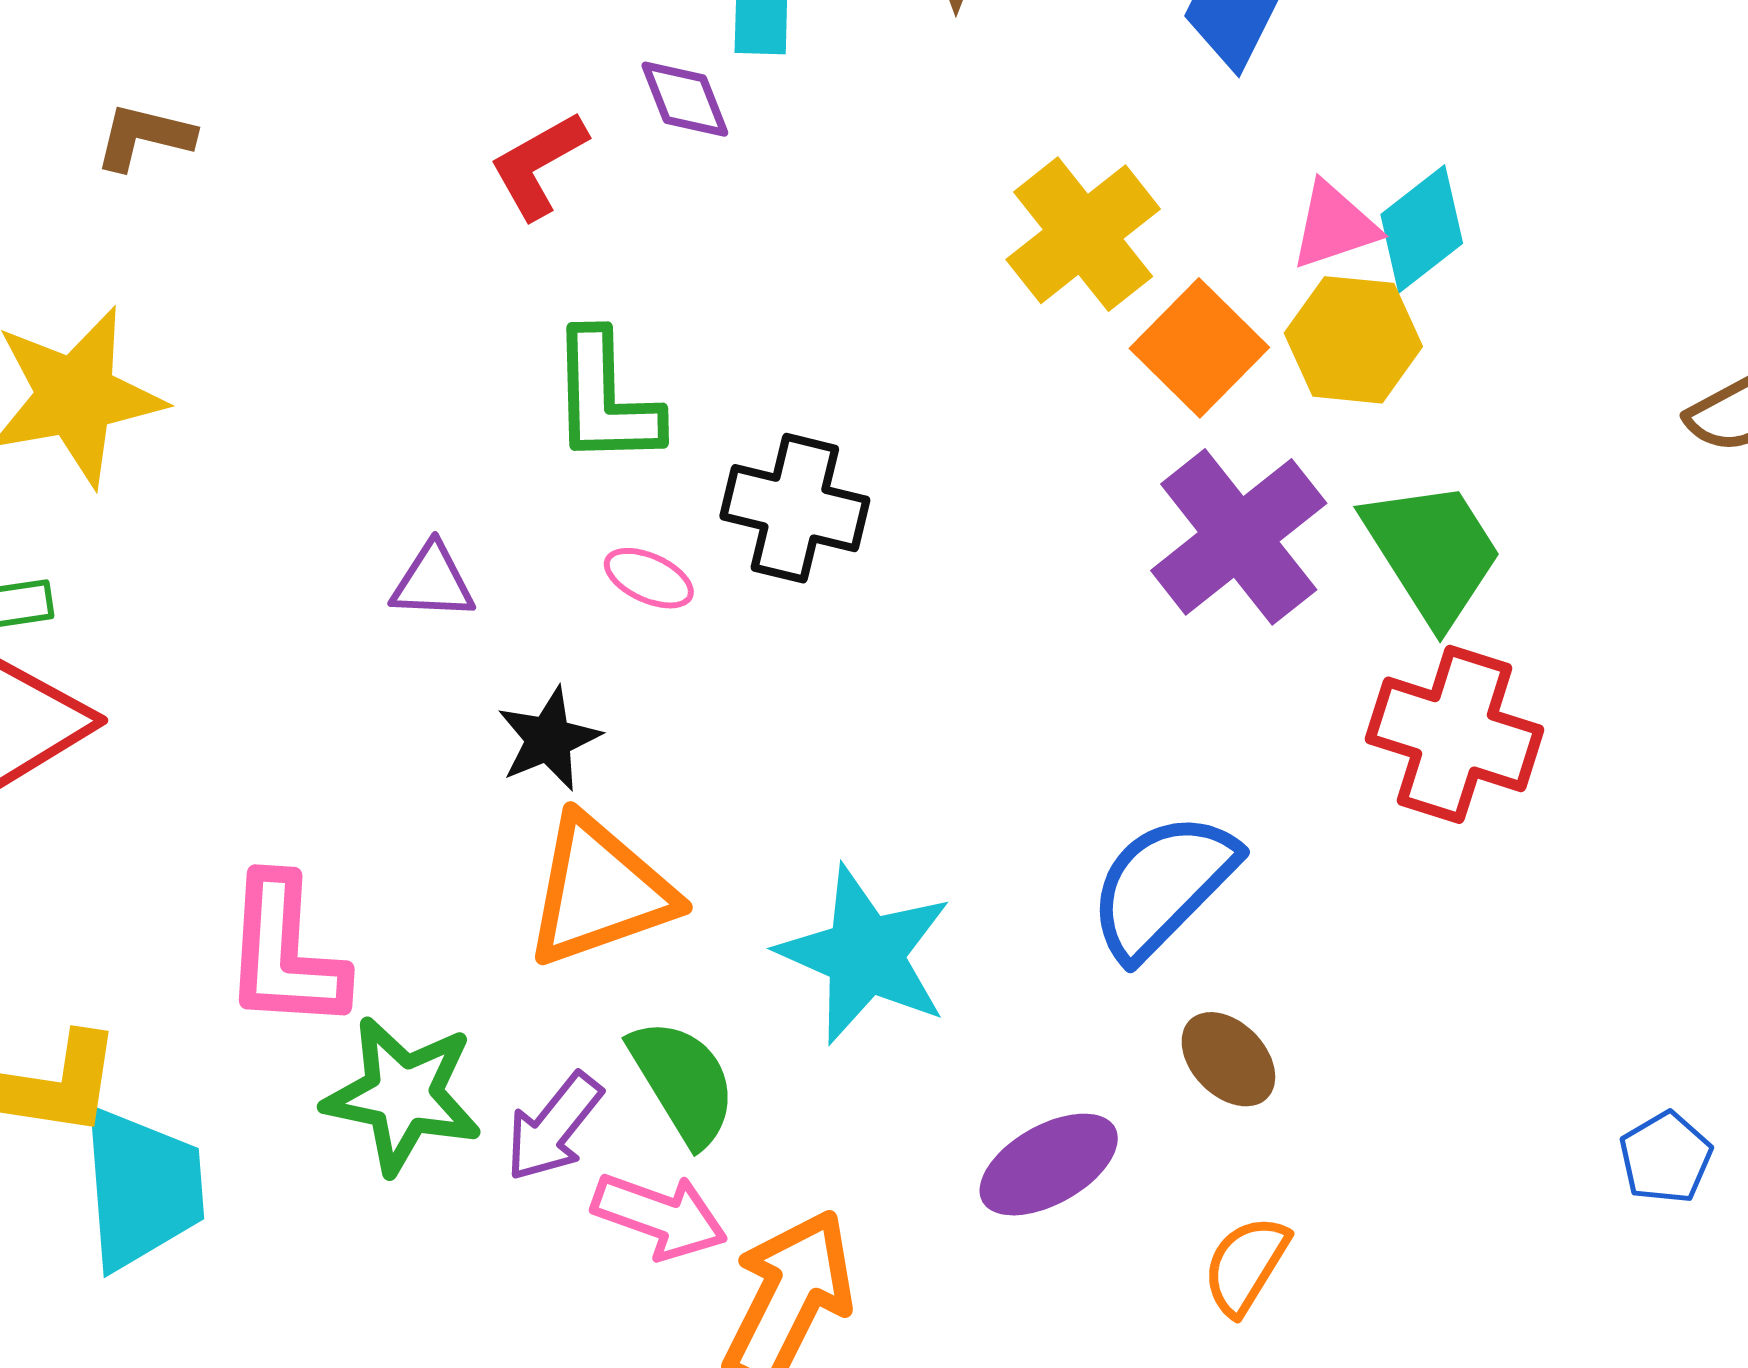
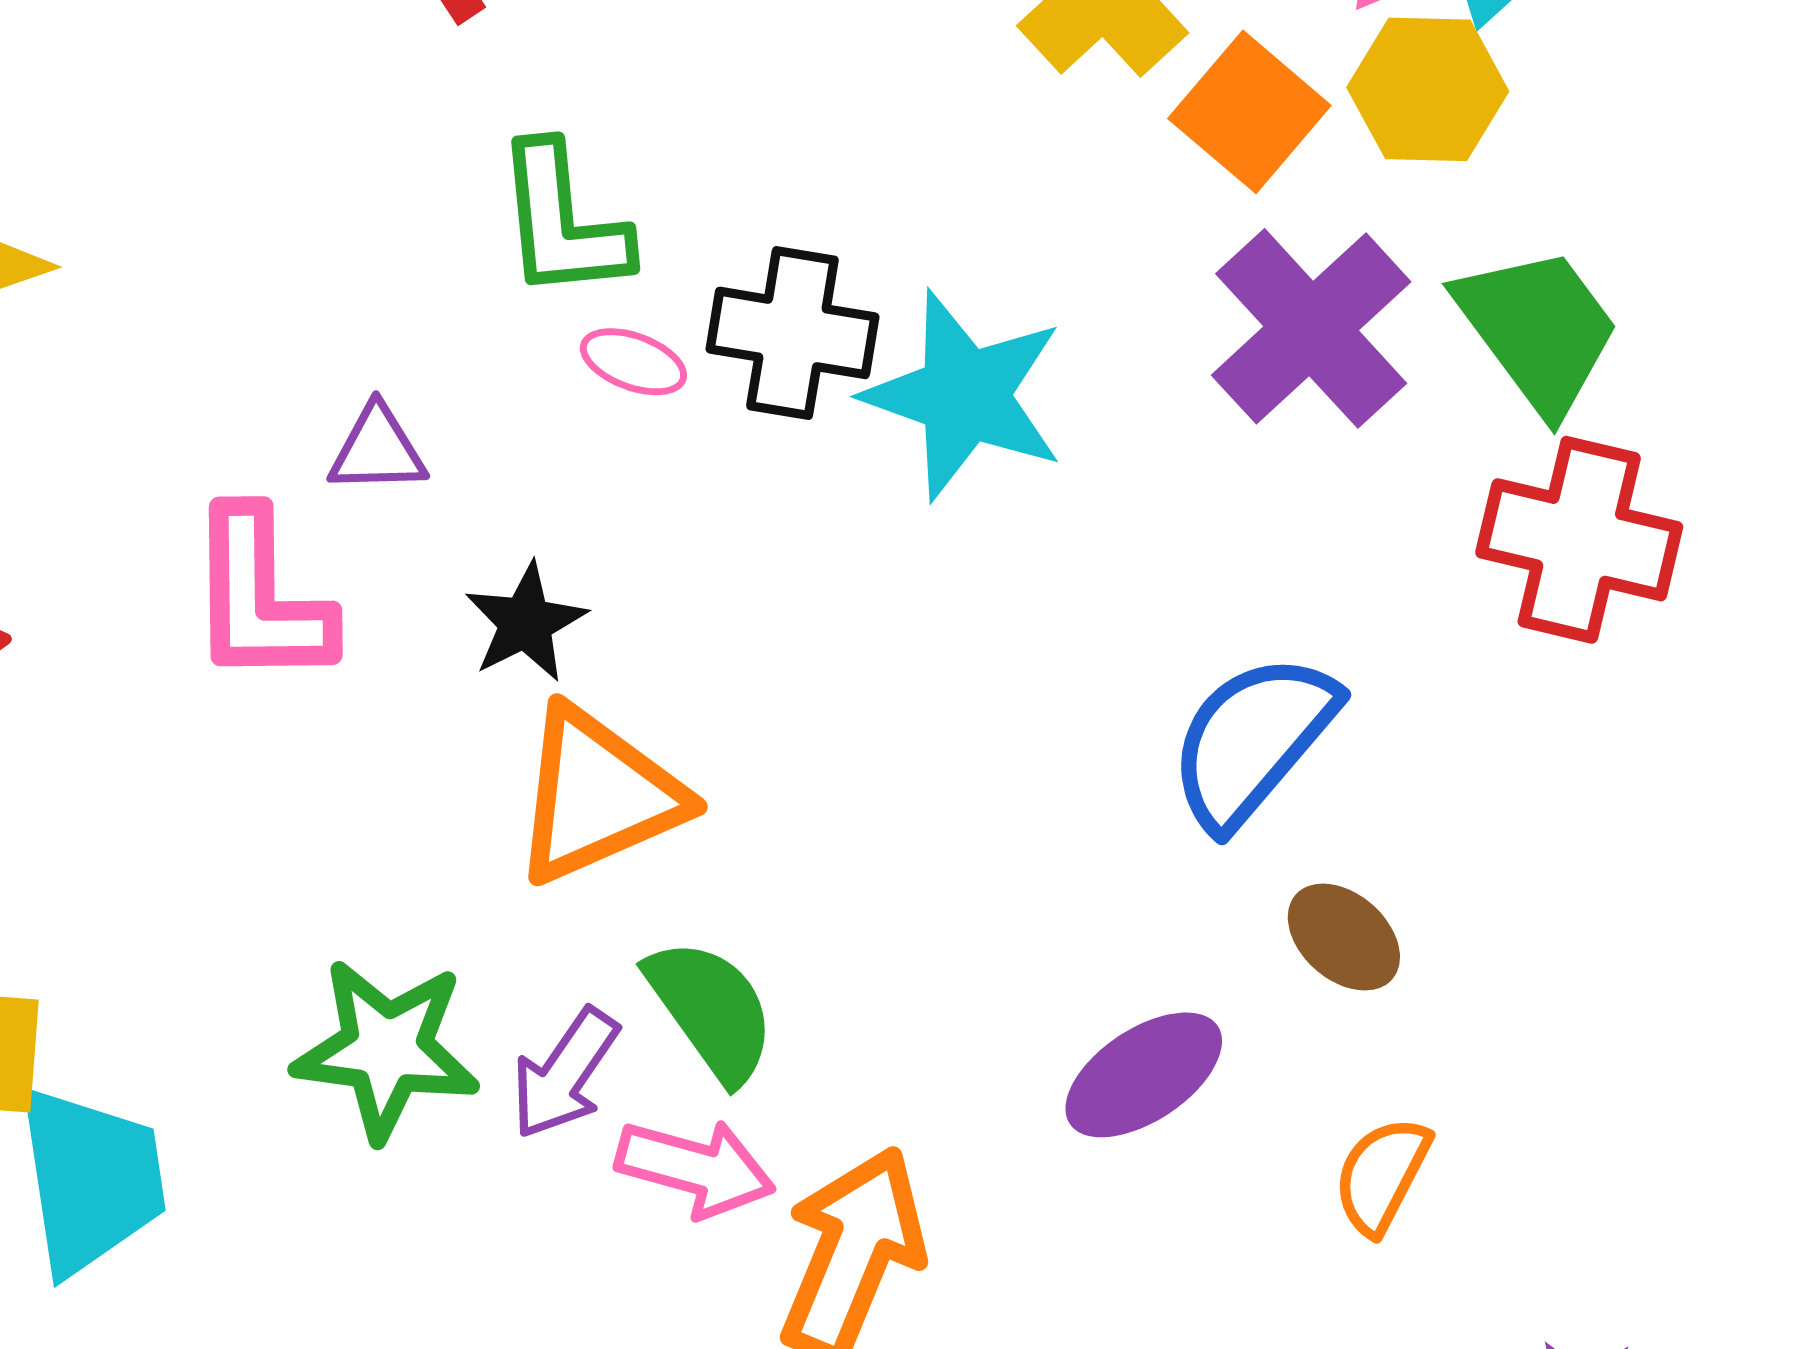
pink ellipse: (649, 578) -> (633, 362), moved
pink L-shape: (285, 953) -> (260, 597), moved
cyan star: (865, 955) -> (964, 395), moved

